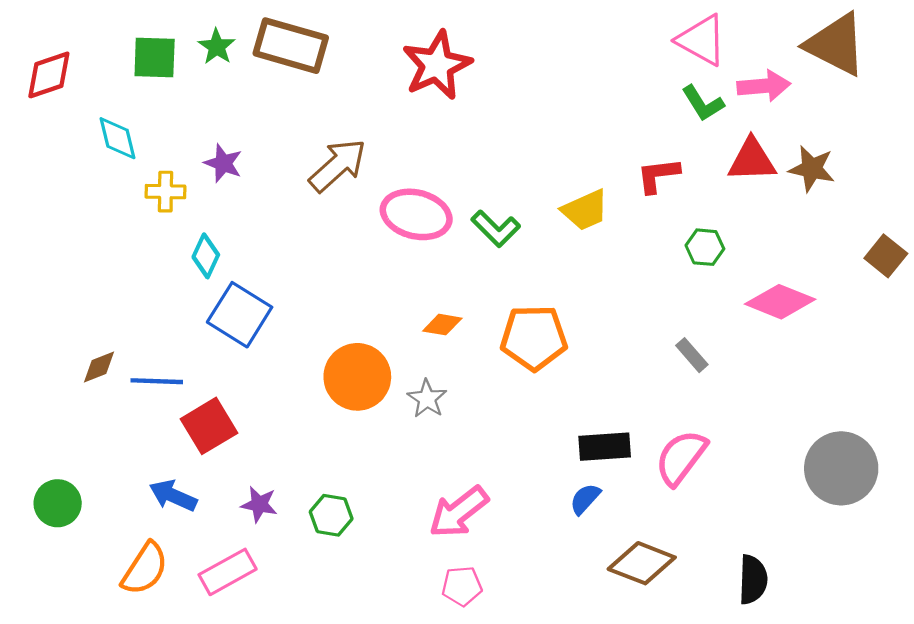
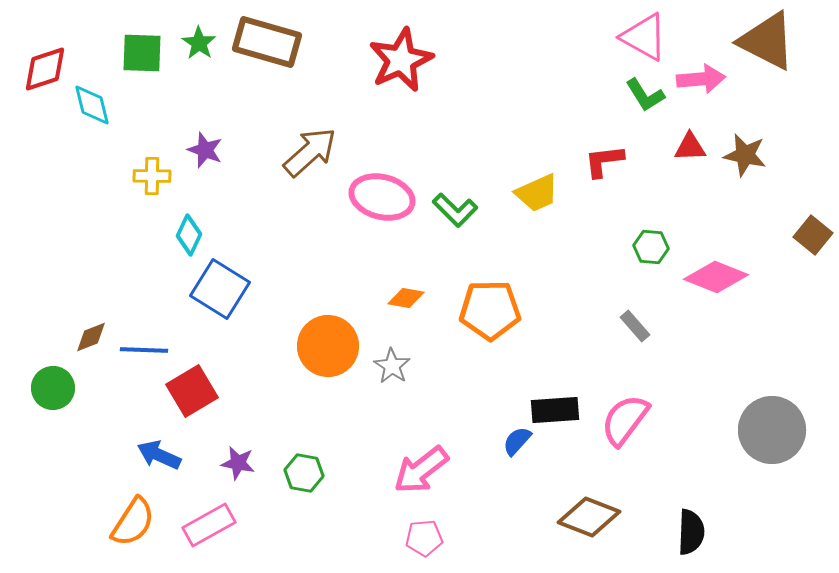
cyan diamond: (118, 138) -> (92, 105), moved
red triangle: (752, 160) -> (690, 147), size x0.7
green hexagon: (705, 247) -> (651, 247), moved
blue semicircle: (585, 499) -> (517, 441), moved
green circle: (58, 503) -> (53, 388), moved

